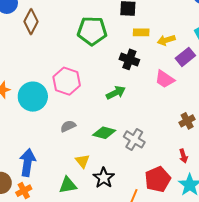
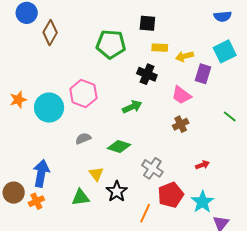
purple rectangle: (185, 57) -> (203, 74), turned -36
brown cross: (187, 121) -> (181, 124), moved
gray cross: (134, 139) -> (152, 168), moved
red arrow: (183, 156) -> (202, 165), moved, turned -96

